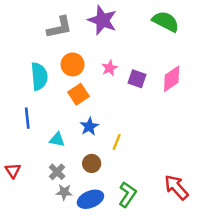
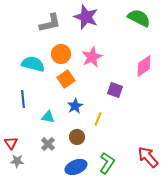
pink star: (110, 68) -> (92, 57), size x1.5
cyan semicircle: (39, 76) -> (33, 64), turned -70
purple square: (137, 79) -> (115, 90), moved
gray star: (64, 192) -> (17, 161), moved

